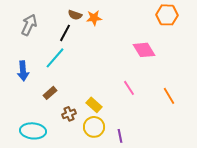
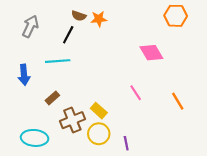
cyan line: (55, 58) -> (58, 61), turned 45
brown cross: (69, 114) -> (72, 120), size x1.6

